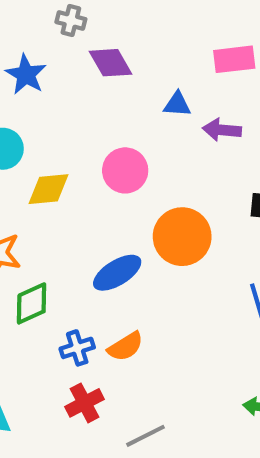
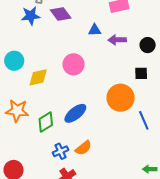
blue star: (26, 75) -> (31, 16), moved, turned -30
orange circle: (182, 237) -> (121, 98), moved
green diamond: (32, 303) -> (46, 122), moved

